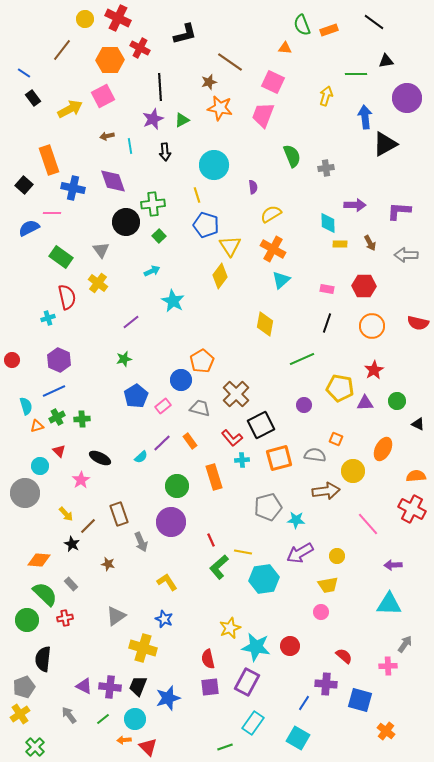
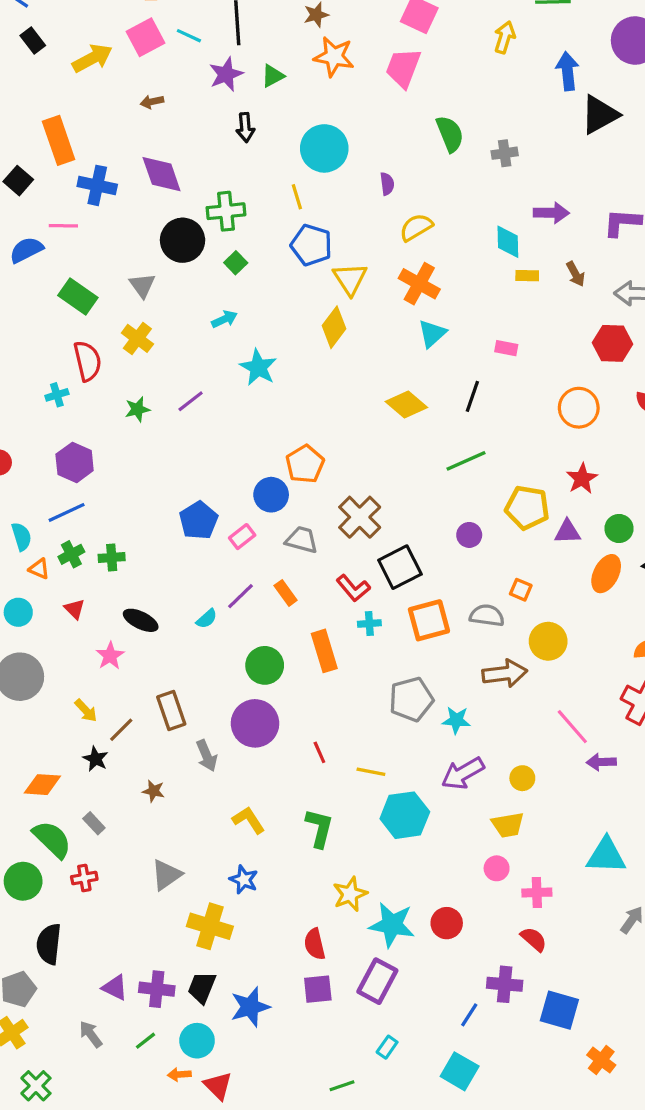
cyan line: (130, 146) -> (189, 36), moved, turned -56
red hexagon: (364, 286) -> (613, 343), moved
black line: (327, 323) -> (472, 396), moved
yellow diamond: (265, 324) -> (406, 404), turned -60
green star: (124, 359) -> (137, 409), moved
orange triangle: (37, 426) -> (39, 569), turned 40
orange ellipse: (383, 449) -> (606, 574), moved
cyan circle: (40, 466) -> (18, 612), moved
purple arrow: (393, 565) -> (601, 762), moved
green L-shape: (219, 567) -> (319, 828), moved, turned 145
pink cross: (388, 666) -> (537, 893), moved
cyan rectangle: (253, 723) -> (387, 1047), size x0.6

